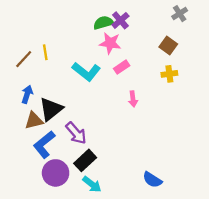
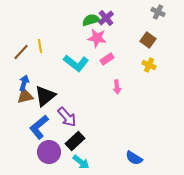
gray cross: (180, 14) -> (158, 12), turned -32
yellow cross: (169, 74) -> (149, 65), turned 32
brown triangle: (34, 121) -> (25, 96), moved

